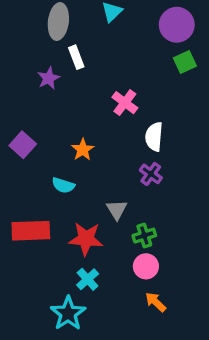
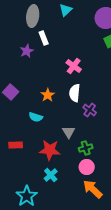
white semicircle: (154, 137) -> (75, 93), moved
red rectangle: (31, 231) -> (16, 145), size x0.6
orange arrow: (156, 302) -> (93, 189), size x1.5
cyan star: (68, 313) -> (27, 196), moved

